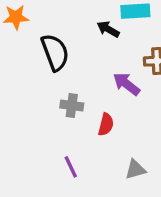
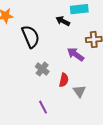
gray cross: (72, 105) -> (42, 69), turned 32
gray triangle: (135, 169) -> (79, 91), moved, turned -48

